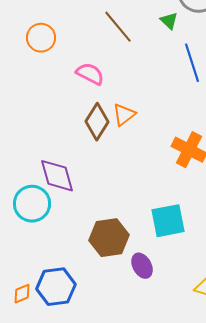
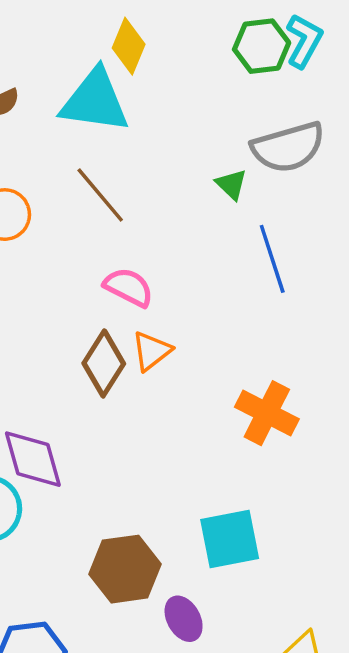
brown line: (118, 27) -> (100, 195), moved
pink semicircle: (90, 74) -> (129, 287), moved

